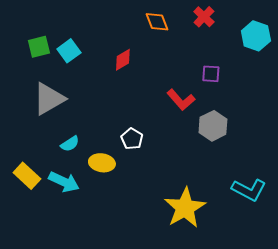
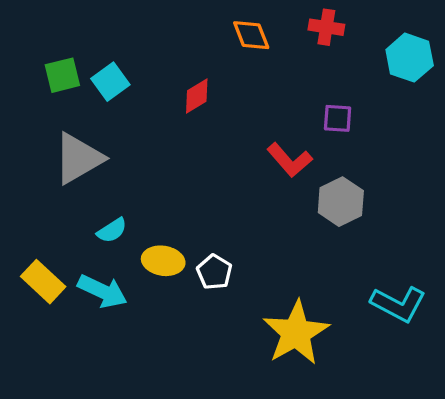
red cross: (204, 17) -> (326, 27), turned -35
white pentagon: (132, 139) -> (214, 272), moved

